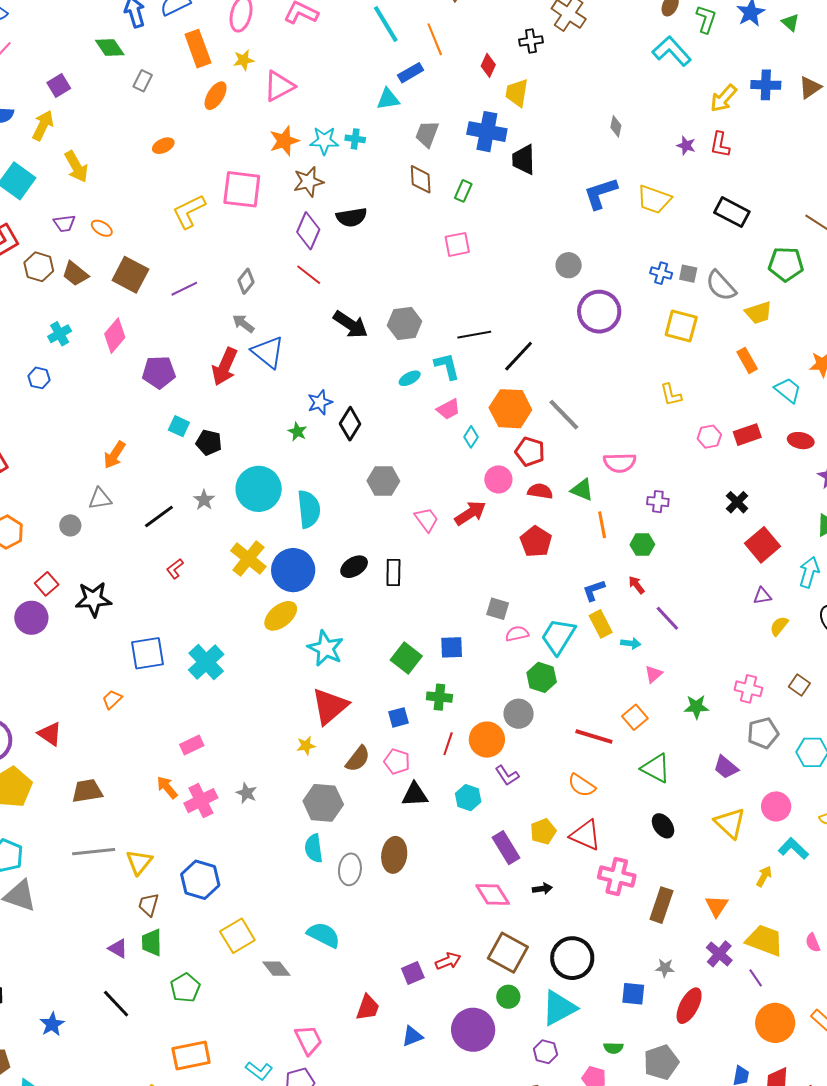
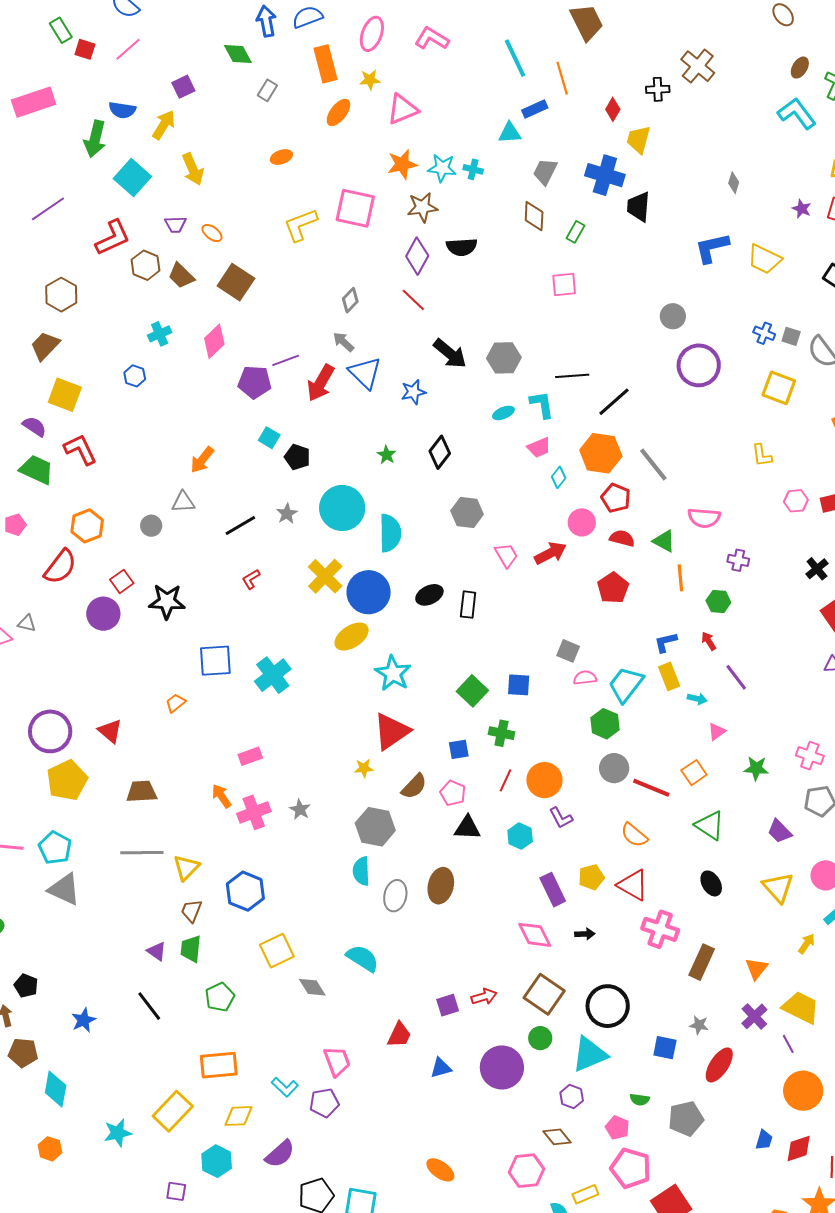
purple line: (184, 289) -> (286, 360), moved
blue star: (320, 402) -> (413, 392), moved
gray circle: (519, 714) -> (614, 768), moved

